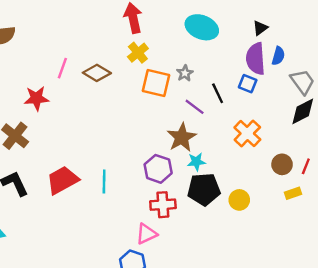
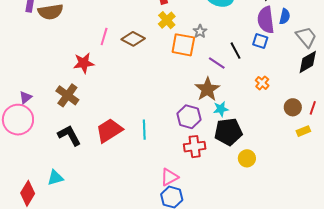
gray star: (185, 73) -> (200, 31), moved
orange cross: (247, 134) -> (262, 83), size x0.6
yellow circle: (239, 200) -> (247, 158), moved
pink triangle: (147, 234) -> (169, 177), moved

